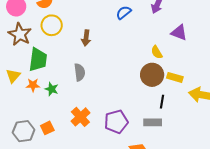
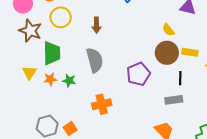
gray semicircle: (80, 72) -> (95, 60), size x1.4
orange cross: (80, 117) -> (102, 104), turned 36
purple pentagon: (116, 122) -> (138, 74), moved
orange square: (47, 128) -> (70, 129), moved

